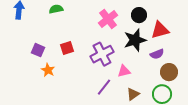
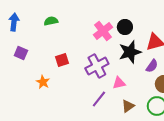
black circle: (139, 15) -> (125, 27), moved
purple square: (38, 50) -> (21, 53), moved
purple semicircle: (157, 54) -> (152, 66), turned -32

